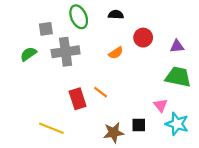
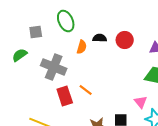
black semicircle: (116, 15) -> (100, 38), moved
gray cross: (66, 52) -> (54, 67), moved, turned 30
orange semicircle: (116, 53) -> (82, 47), moved, turned -40

